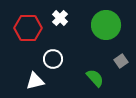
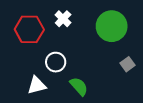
green semicircle: (95, 78) -> (79, 86), moved

